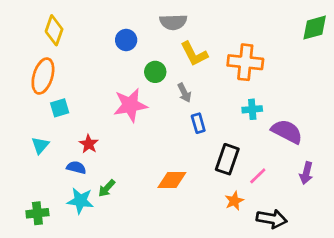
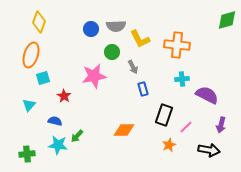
gray semicircle: (173, 22) -> (116, 26), moved
red star: (89, 144) -> (64, 96), moved
black arrow: (272, 219) -> (209, 150), moved

